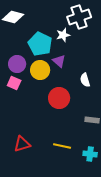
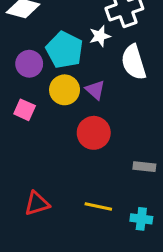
purple triangle: (59, 61) -> (95, 90), moved
purple circle: (17, 64) -> (29, 64), moved
white semicircle: (85, 80) -> (134, 62), moved, size x1.6

